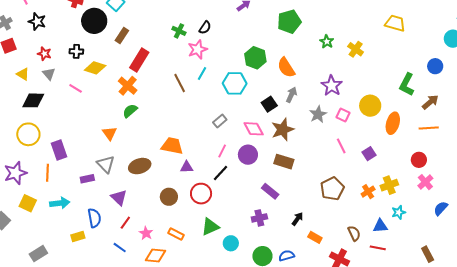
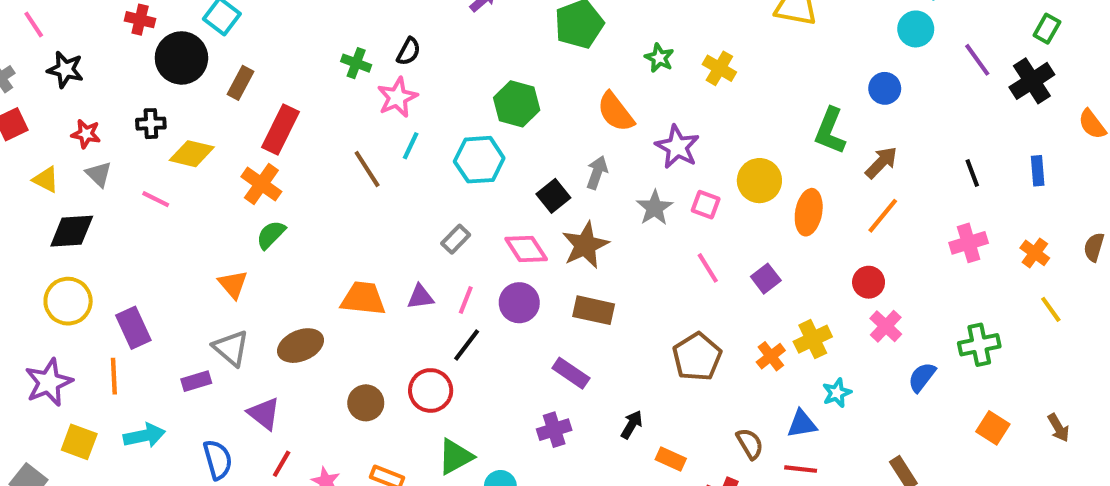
orange semicircle: (286, 68) -> (616, 112), moved
orange line: (429, 128) -> (883, 216), turned -42
purple triangle: (187, 167) -> (420, 297), moved

